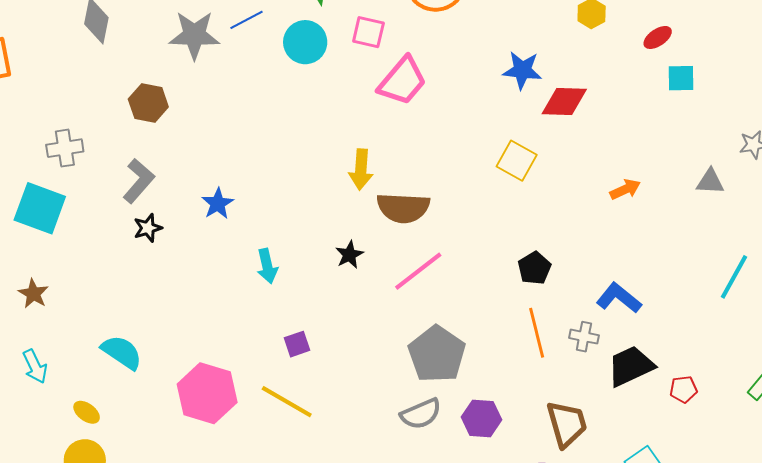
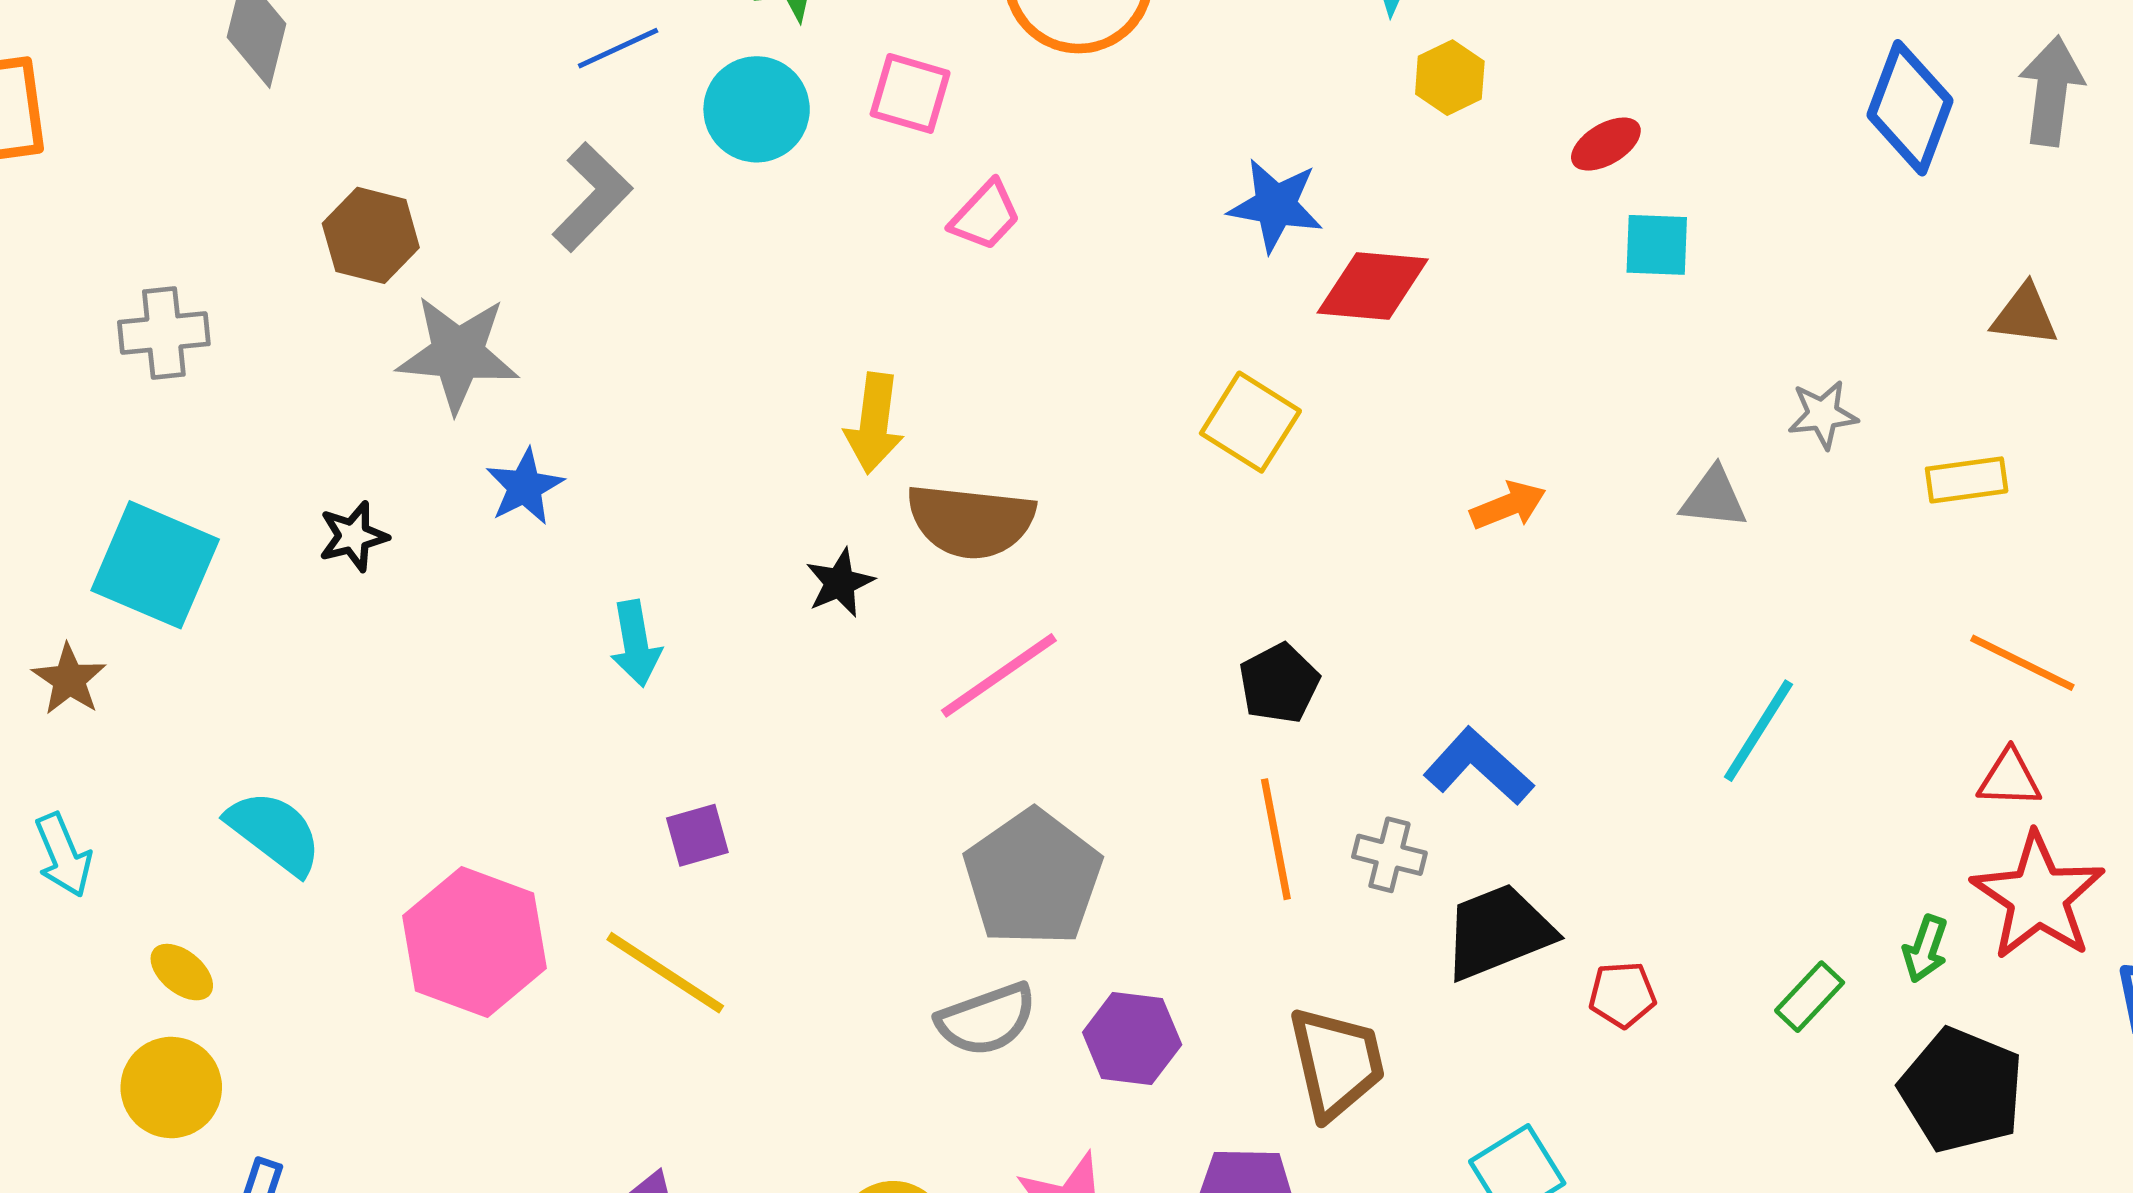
gray star: (194, 35) -> (458, 354), moved
pink trapezoid: (402, 81) -> (985, 216), size x0.6
gray L-shape: (139, 181) -> (592, 197), moved
cyan square: (40, 208) -> (155, 565), moved
black star: (349, 255) -> (840, 583), moved

